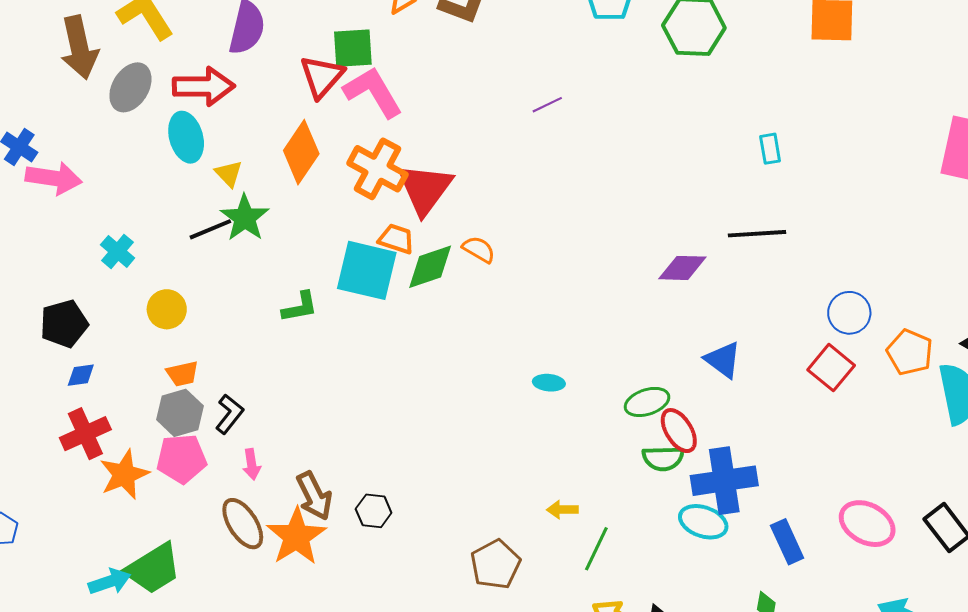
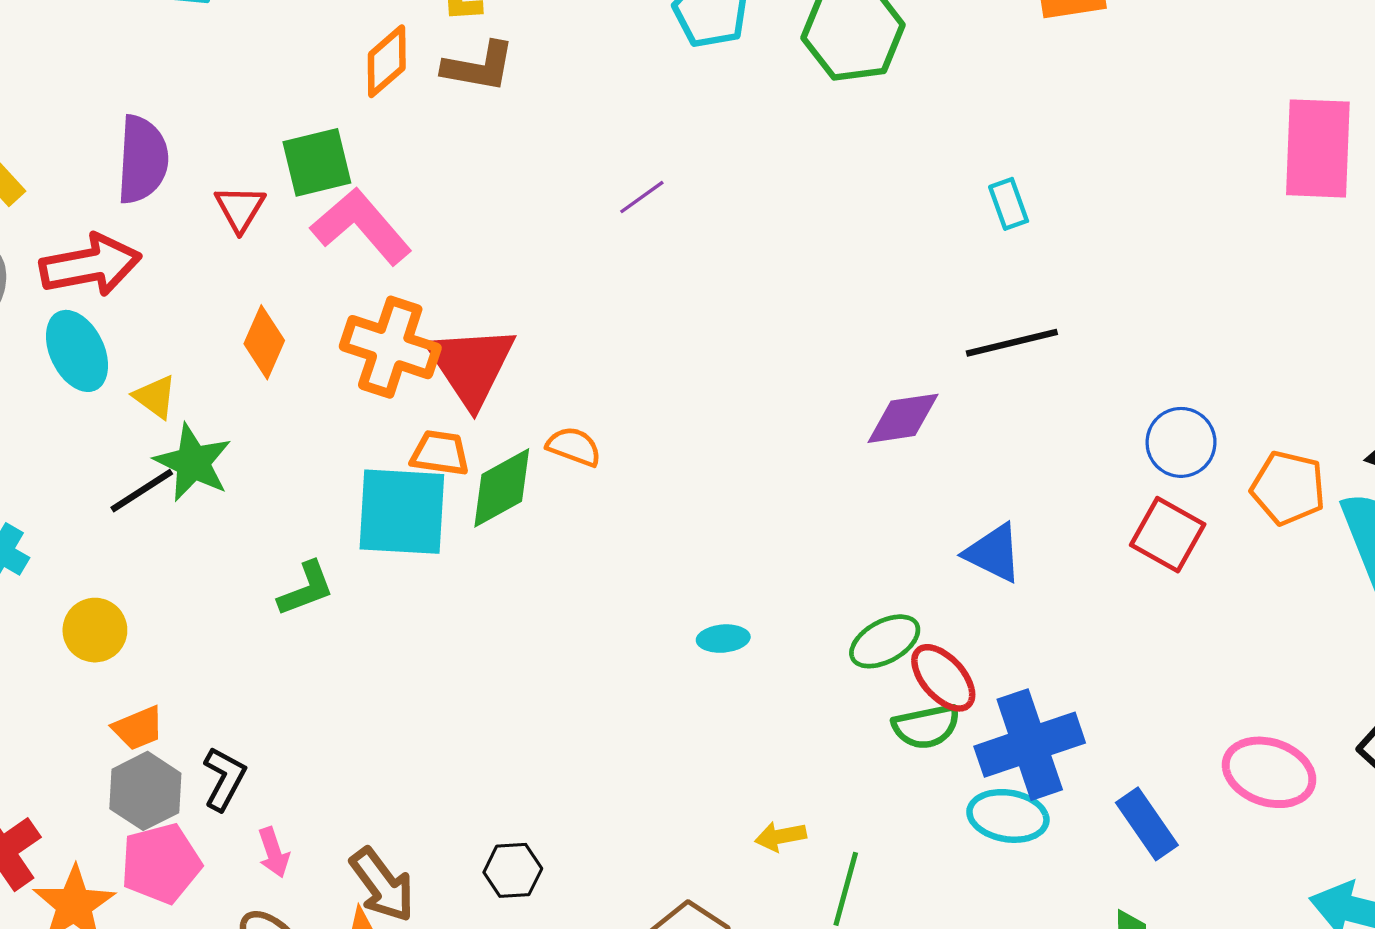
red triangle: (322, 76) -> (240, 208), moved, size x0.7
orange diamond: (301, 152) -> (264, 342), size x0.7
black hexagon: (374, 511) -> (513, 870), moved

